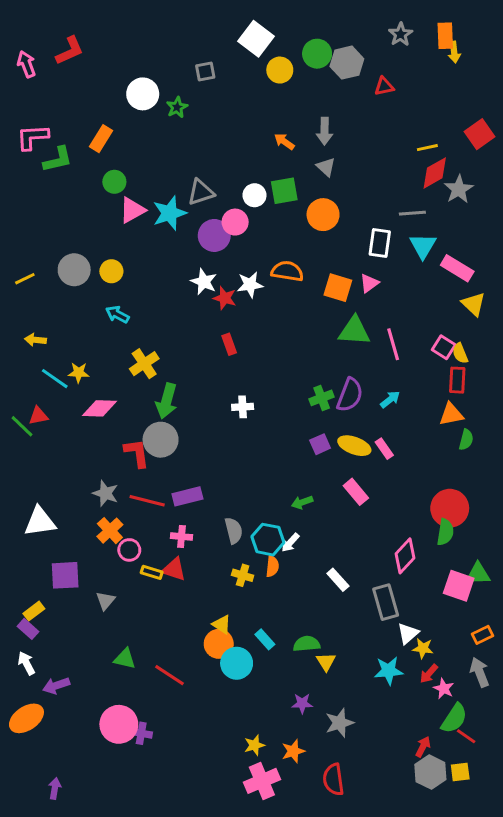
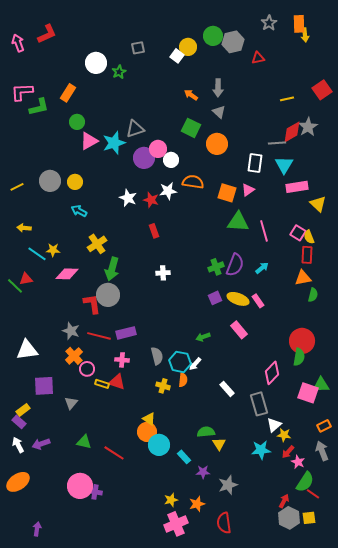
white square: (256, 39) -> (177, 56), moved, size x0.6
red diamond: (435, 173) -> (292, 132), moved
green square: (284, 191) -> (191, 128), turned 36
white circle: (254, 195) -> (171, 160), moved
pink rectangle: (457, 268) -> (297, 187), moved, turned -40
white star: (204, 282) -> (128, 198), moved
cyan rectangle: (265, 639) -> (184, 457), moved
purple arrow: (56, 686) -> (41, 444), moved

